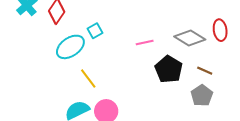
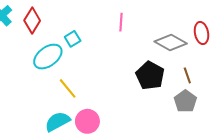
pink line: (145, 42) -> (121, 22), moved, turned -72
brown line: (205, 71) -> (187, 75), turned 49

